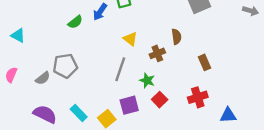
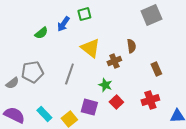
yellow triangle: (130, 39) -> (90, 48), size x1.5
gray line: (120, 69) -> (69, 74), moved
purple square: (129, 105) -> (89, 107), turned 30

